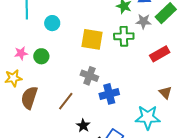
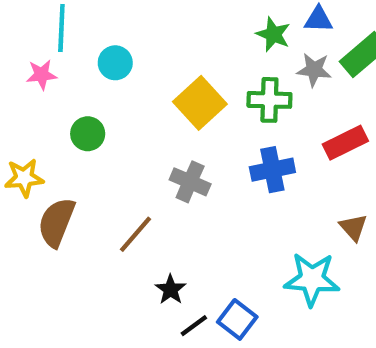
yellow square: (92, 39) -> (200, 103), turned 35
pink star: (21, 53) -> (42, 75), moved
blue cross: (109, 94) -> (272, 170), moved

